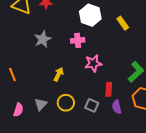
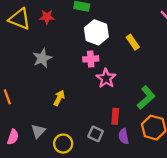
pink cross: (78, 40) -> (91, 59), moved
pink star: (93, 63) -> (106, 78), moved, turned -30
yellow circle: (66, 103) -> (63, 144), moved

